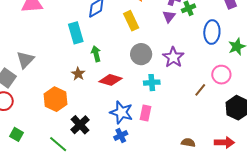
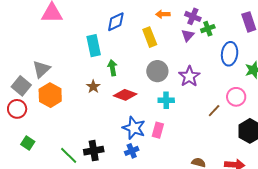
orange hexagon: (56, 99) -> (50, 95), moved
black cross: (80, 125) -> (94, 151), moved, turned 30

